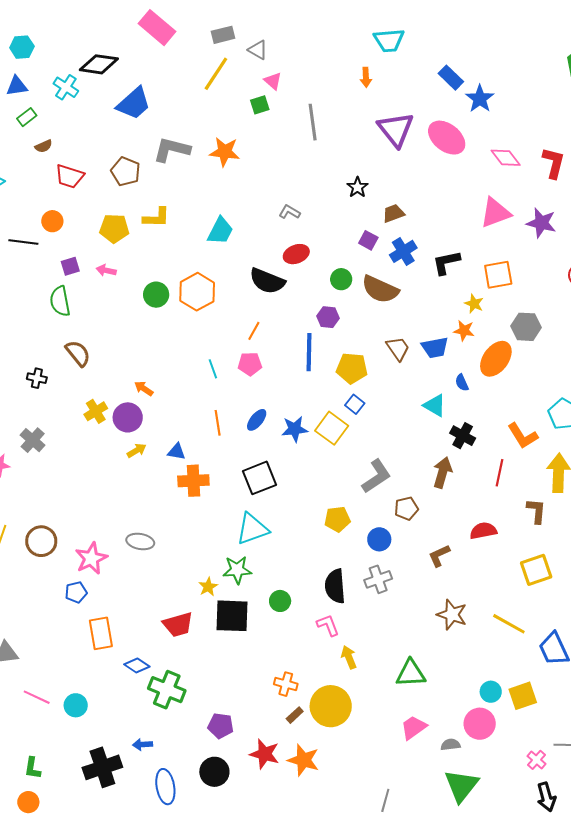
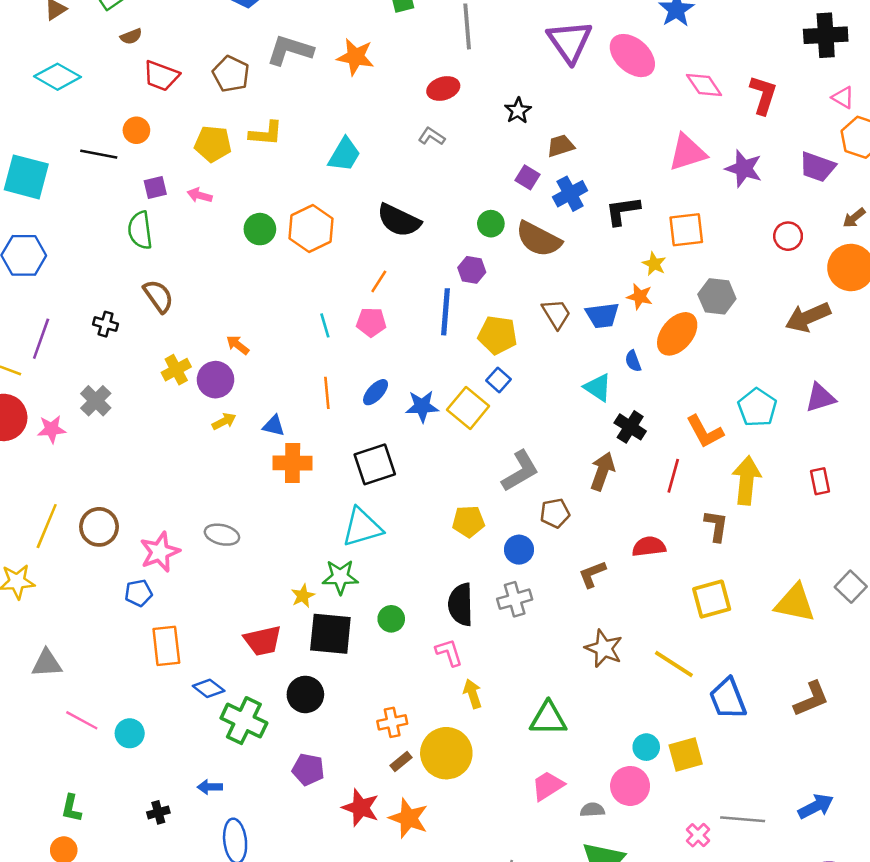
red ellipse: (296, 254) -> (443, 88), moved
orange cross: (286, 684) -> (392, 722), turned -30
black cross: (102, 767) -> (158, 812), size x0.5
black circle: (214, 772) -> (305, 694), moved

